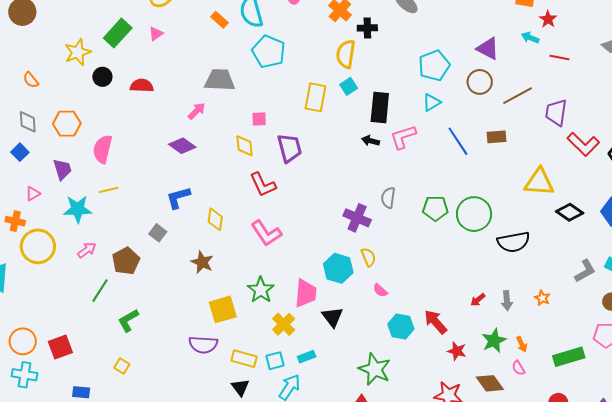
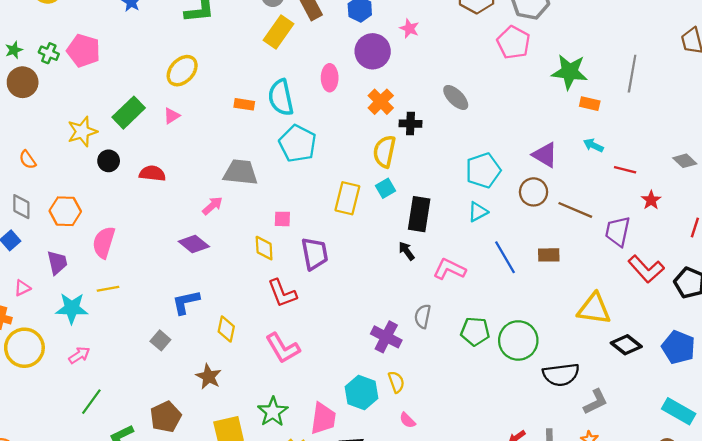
red star: (548, 19) -> (651, 200), moved
orange rectangle: (219, 20) -> (244, 104), turned -36
brown line: (518, 96) -> (575, 210), turned 48
pink L-shape: (403, 137) -> (449, 269), moved, turned 40
black arrow: (371, 141) -> (407, 251), turned 36
brown pentagon: (126, 261) -> (166, 417), moved
gray L-shape: (585, 271) -> (596, 402), moved

